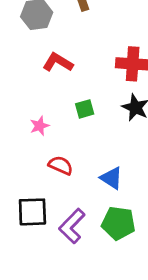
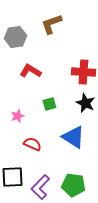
blue triangle: (111, 178) -> (73, 137), moved, size x1.4

